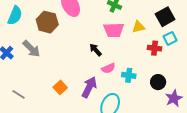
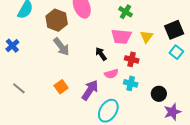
yellow triangle: (139, 27) -> (146, 37), turned -48
cyan square: (170, 38) -> (176, 52), turned -32
red cross: (155, 48) -> (132, 59), moved
gray arrow: (31, 49) -> (61, 47), moved

